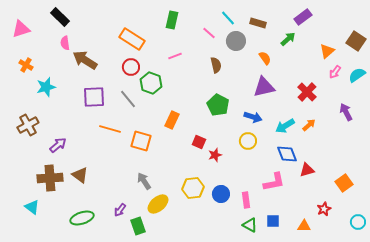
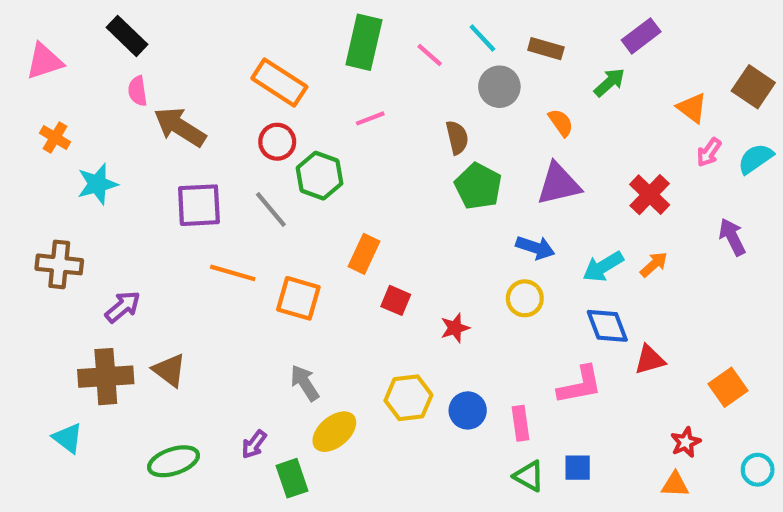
green rectangle: (172, 20) -> (364, 42), size x1.4
pink line: (209, 33) -> (430, 55), moved
orange triangle: (327, 51) -> (692, 108), turned -42
green pentagon: (218, 105) -> (478, 186), moved
brown cross: (28, 125) -> (59, 264), turned 35
red square: (199, 142) -> (396, 300), moved
orange triangle: (304, 226) -> (675, 485), moved

